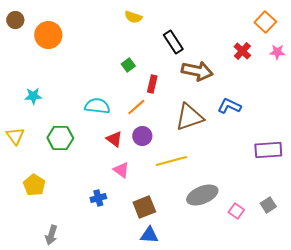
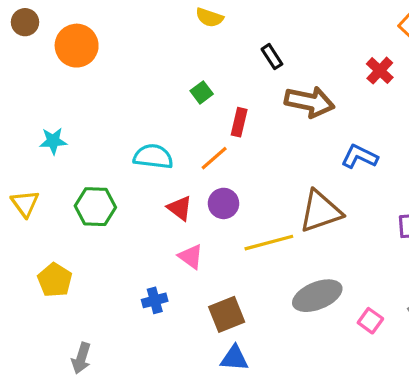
black rectangle: (173, 42) -> (272, 57), size x0.7
brown triangle: (189, 117) -> (320, 211), moved

